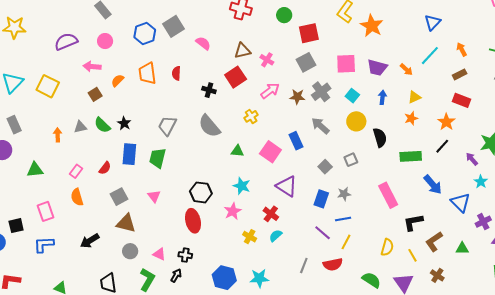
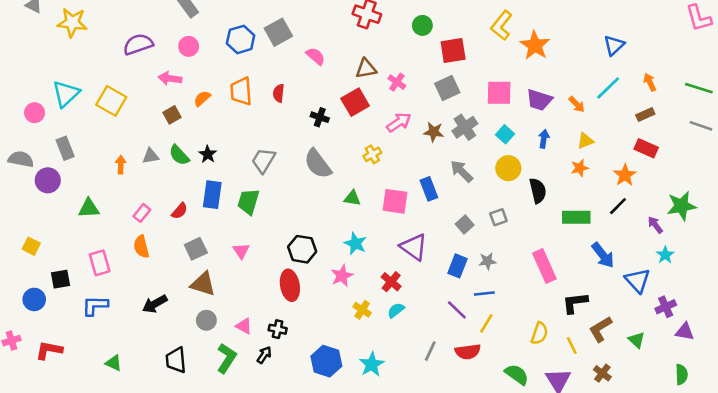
pink square: (270, 152) -> (395, 201), turned -30
green triangle: (462, 248) -> (637, 340), turned 40
cyan star: (259, 278) -> (372, 364), turned -30

